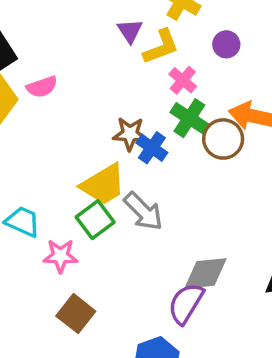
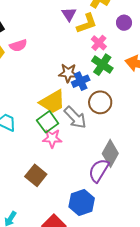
brown circle: (223, 139) -> (100, 102), moved
blue cross: (152, 148) -> (81, 81), turned 30
pink star: (60, 256) -> (52, 138), moved
gray diamond: (206, 273) -> (110, 153), turned -56

